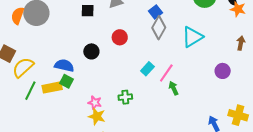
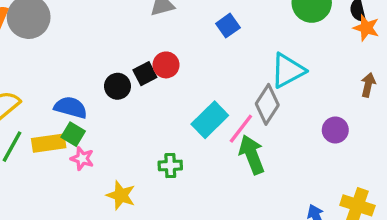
black square: (88, 11) -> (145, 74), moved, turned -32
gray diamond: (159, 28) -> (267, 104), moved
cyan rectangle: (147, 69) -> (210, 120), size x1.5
green arrow: (174, 88) -> (252, 155), size x1.6
pink star: (95, 103) -> (82, 159), moved

